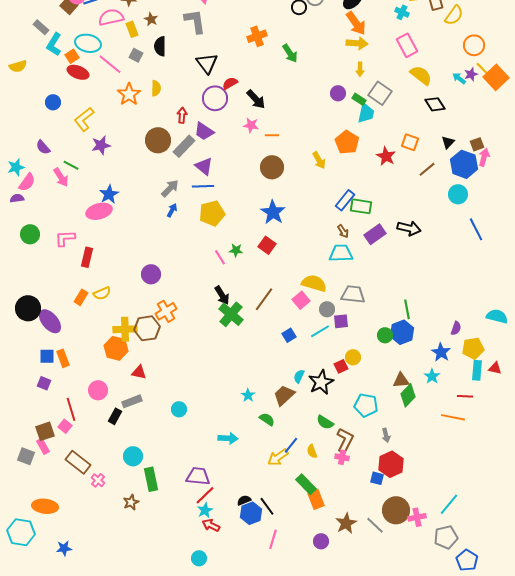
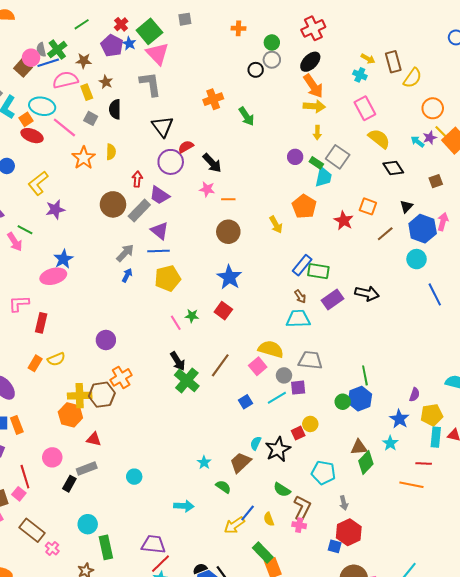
brown square: (477, 144) -> (436, 181), moved

